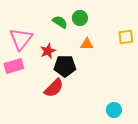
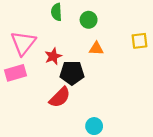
green semicircle: (60, 22) -> (56, 12), moved, turned -126
cyan circle: (114, 110) -> (94, 126), moved

